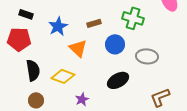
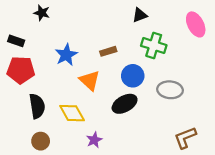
black rectangle: (26, 14) -> (16, 41), moved
yellow diamond: (63, 76) -> (72, 113), turned 40
black ellipse: (118, 80) -> (125, 104), moved

